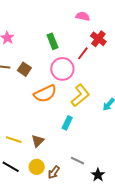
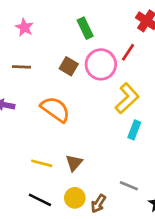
red line: (83, 53) -> (128, 52), moved
brown square: (24, 69) -> (69, 66), moved
orange semicircle: (45, 94) -> (55, 109), moved, turned -115
cyan rectangle: (67, 123) -> (134, 130), moved

